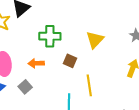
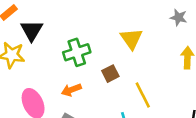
brown square: (70, 61) -> (110, 74), turned -32

